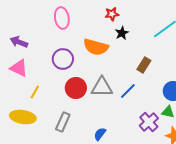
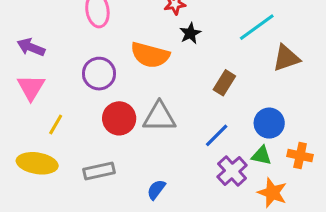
pink triangle: (19, 68) -> (31, 87), turned 36
blue line: (128, 91) -> (217, 135), moved
gray rectangle: (63, 122) -> (99, 171), turned 54

